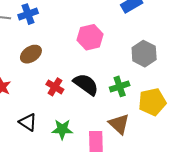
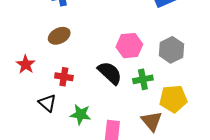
pink hexagon: (90, 37) -> (129, 46), moved
red cross: (55, 87) -> (64, 77), moved, turned -30
brown triangle: (119, 124) -> (152, 121), moved

